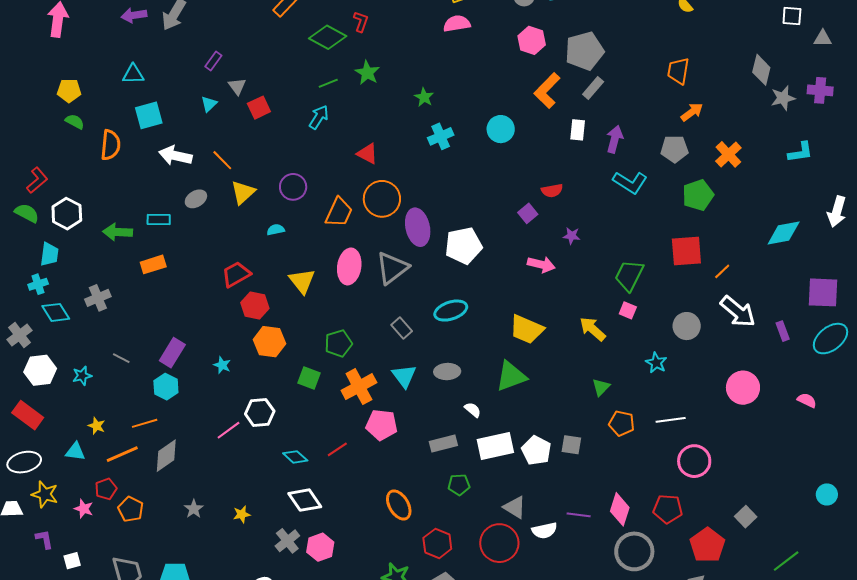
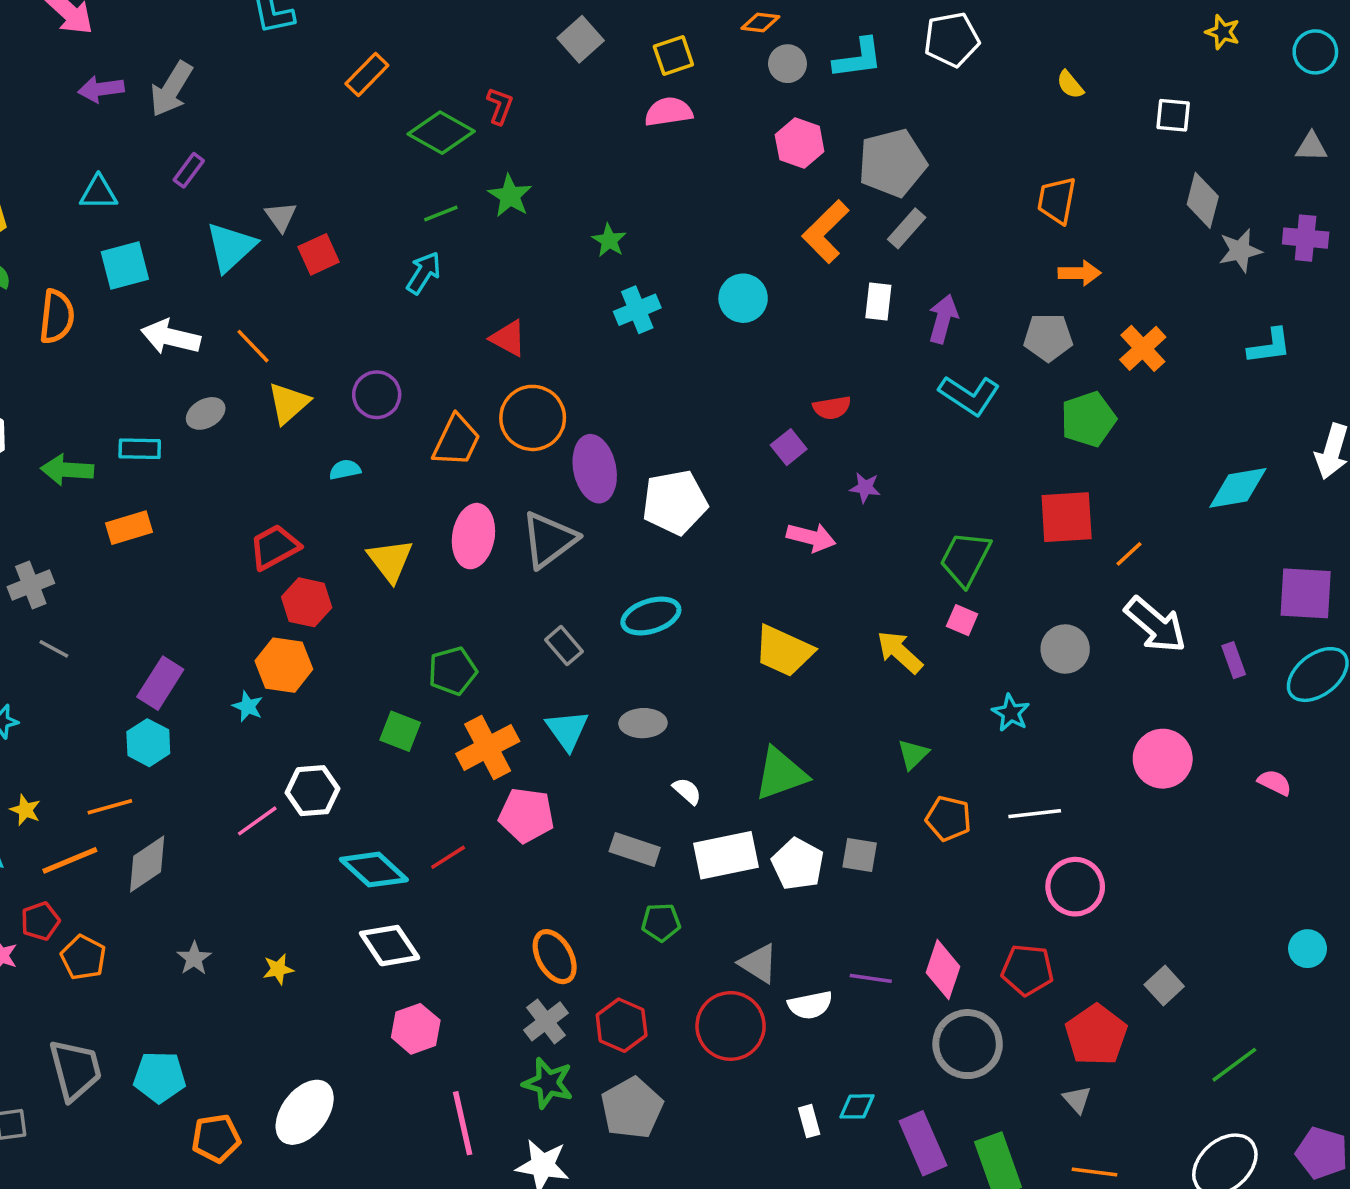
white square: (792, 16) -> (1173, 115), moved
purple rectangle: (213, 61) -> (189, 170), moved
cyan triangle: (209, 104) -> (231, 247), size x1.8
orange arrow: (692, 112) -> (1080, 273), turned 35
orange hexagon: (269, 342) -> (284, 665), moved
gray line: (121, 358) -> (54, 649), moved
green triangle: (511, 376) -> (781, 774), moved
gray rectangle: (443, 443) -> (635, 850), turned 32
cyan diamond: (295, 457) -> (374, 870), size x1.5
gray cross: (287, 541) -> (546, 1021), moved

